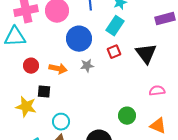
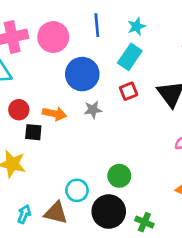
black square: (44, 92) -> (33, 132), moved
green circle: (127, 116) -> (119, 176), moved
cyan circle: (61, 122) -> (77, 190), moved

